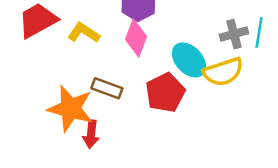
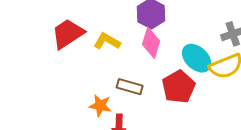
orange star: (70, 109) -> (100, 106), size x0.6

